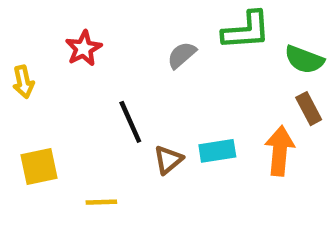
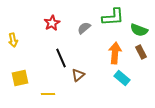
red star: (84, 48) -> (52, 23), moved
cyan rectangle: (217, 151) -> (122, 78), moved, turned 49
orange arrow: (280, 151) -> (115, 53), moved

